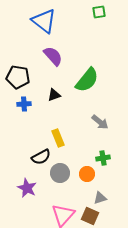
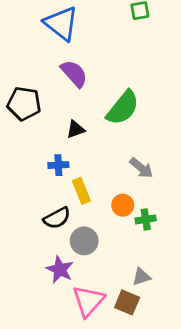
blue cross: (24, 104) -> (58, 165), moved
orange circle: (87, 174) -> (123, 205), moved
purple star: (27, 188) -> (60, 270), moved

